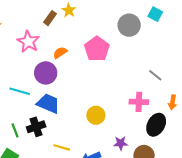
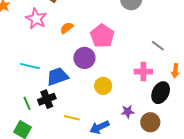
pink pentagon: (97, 49) -> (102, 36), moved
purple circle: (46, 73) -> (84, 58), moved
blue trapezoid: (48, 103) -> (57, 77), turned -40

